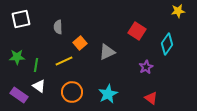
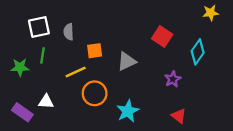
white square: (21, 19) -> (39, 27), moved
orange square: (80, 43) -> (95, 51), turned 32
green line: (36, 65) -> (42, 55), moved
white triangle: (39, 86) -> (46, 102), turned -32
orange circle: (72, 92) -> (95, 93), moved

